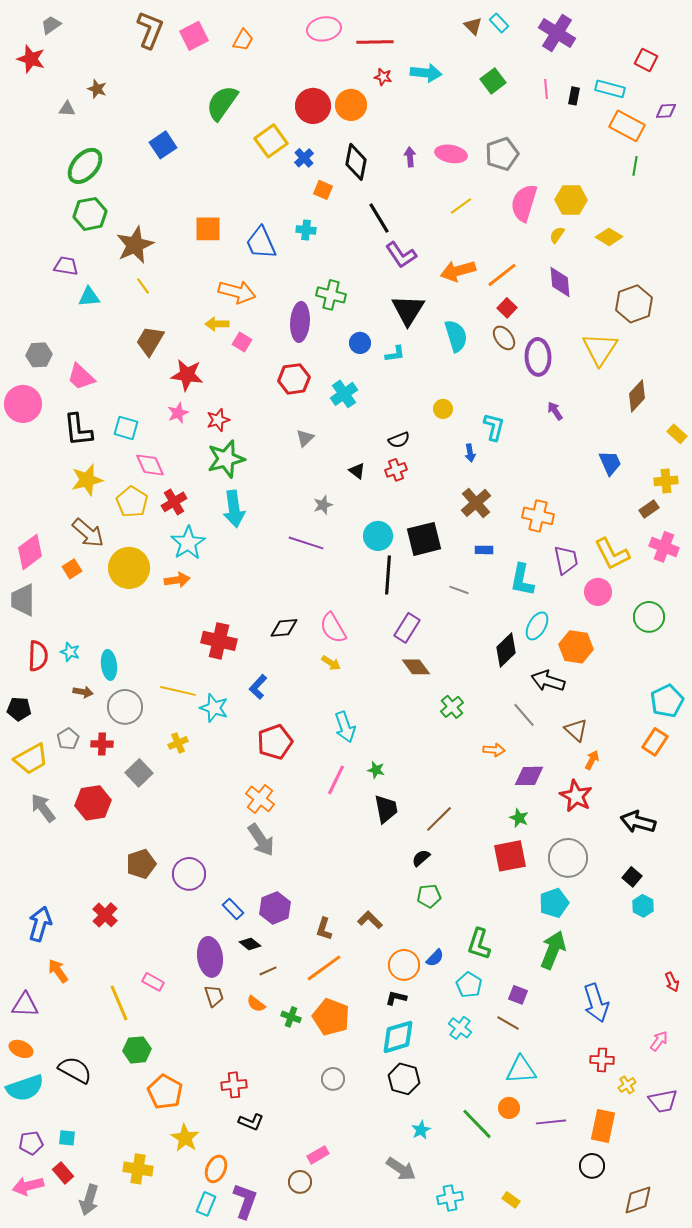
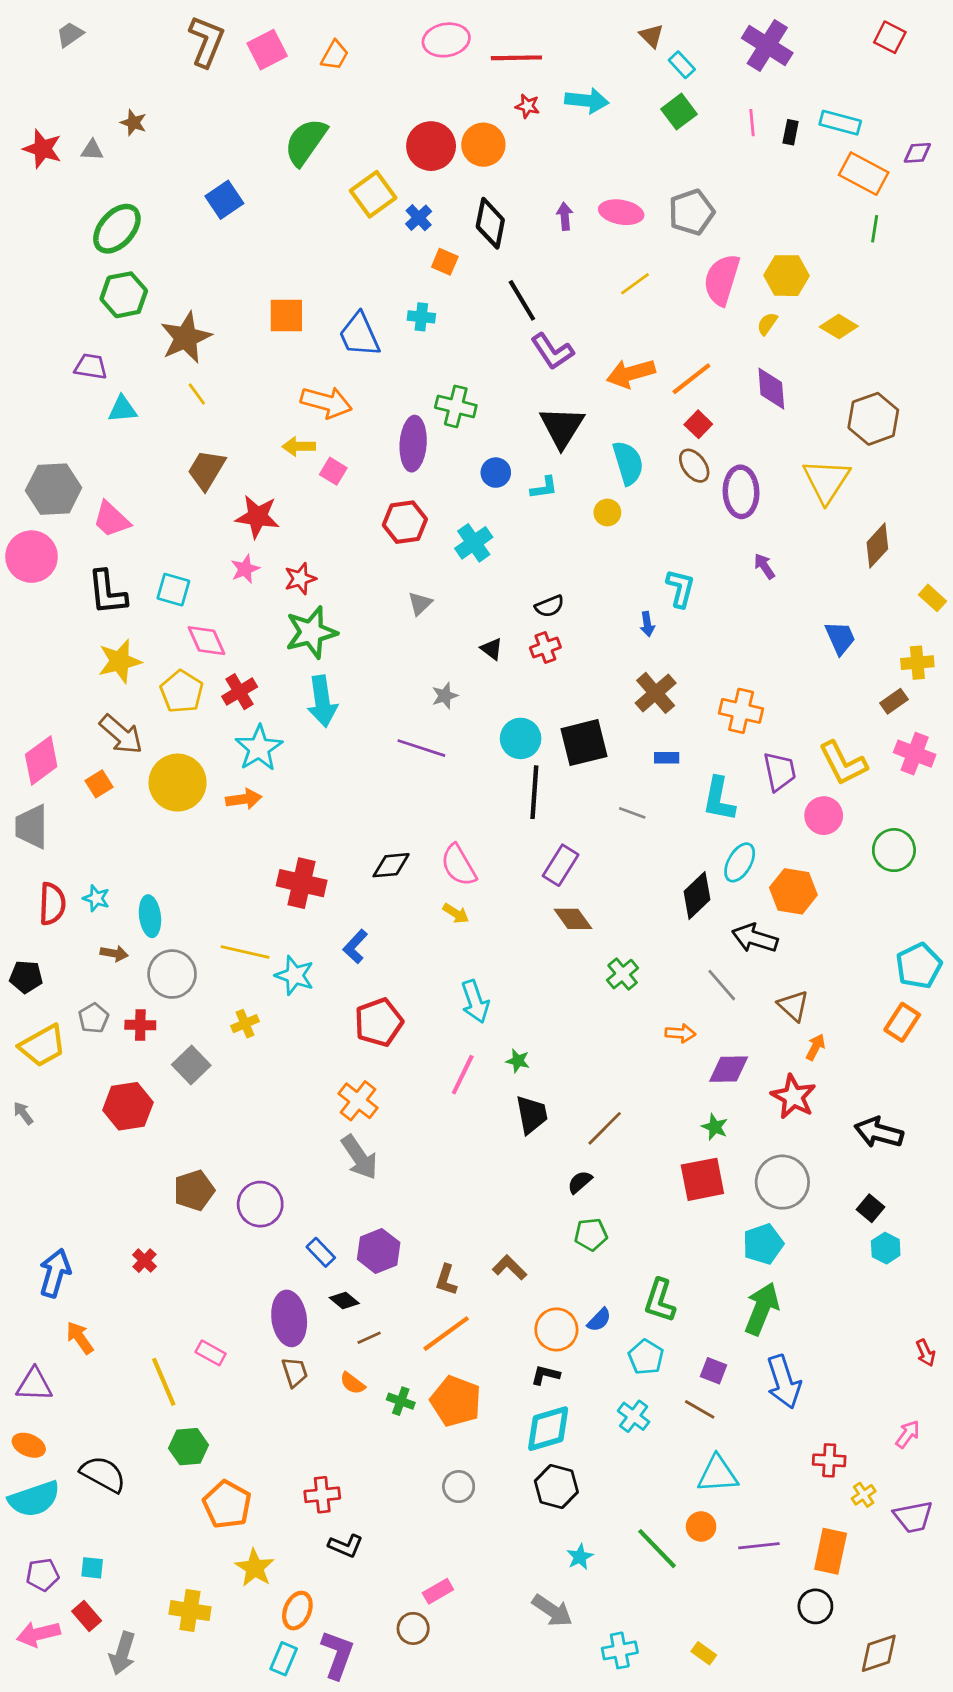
cyan rectangle: (499, 23) -> (682, 65), moved
red star: (31, 59) -> (43, 149), moved
red square: (646, 60) -> (890, 37), moved
gray hexagon: (39, 355) -> (54, 489), size x1.5
yellow circle: (443, 409) -> (607, 513), moved
gray arrow: (43, 808) -> (23, 1113), moved, size x0.6
red cross: (105, 915) -> (144, 1261), size x0.7
blue arrow: (596, 1003) -> (784, 1382), moved

